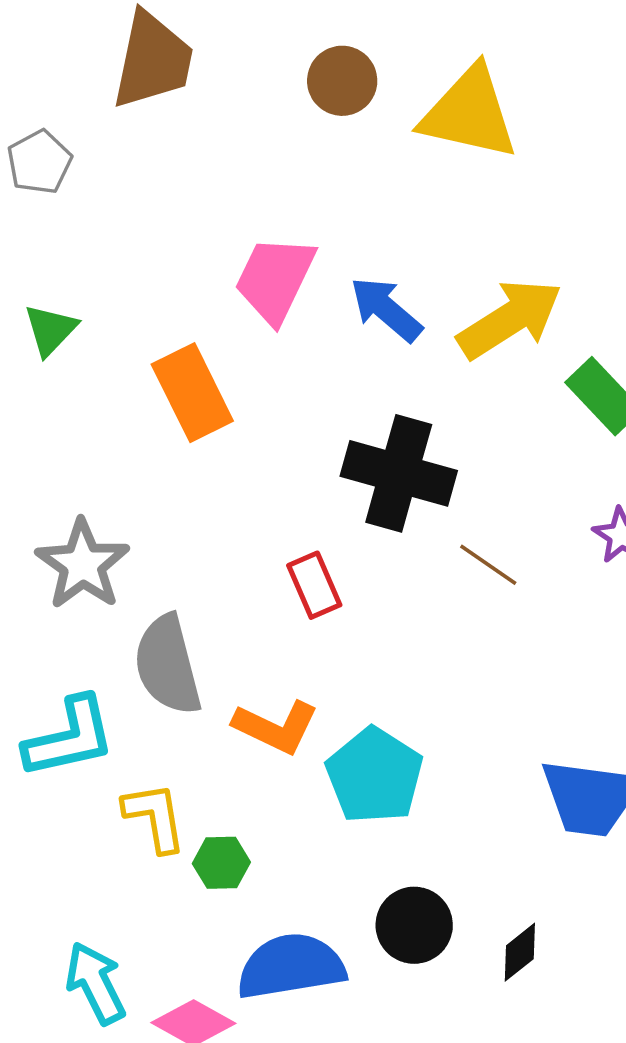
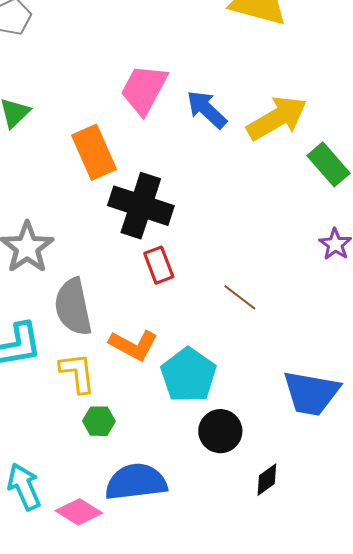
black cross: (399, 473) -> (141, 206), moved
brown line: (488, 565) -> (240, 297), moved
yellow L-shape: (155, 817) -> (77, 373), moved
black circle: (414, 925) -> (220, 431), moved

